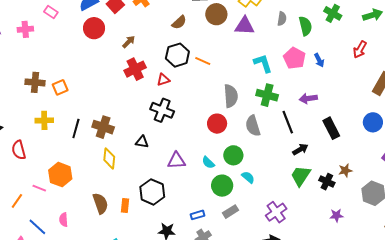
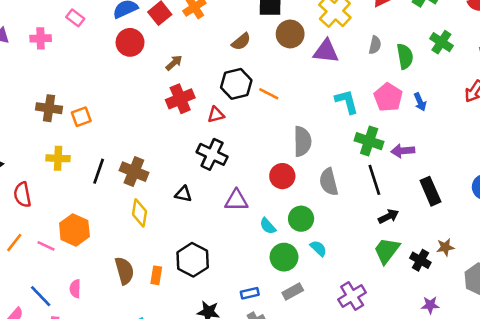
green cross: (267, 95) -> (369, 141), moved
purple triangle: (176, 161) -> (236, 200), moved
orange line: (17, 201) -> (14, 243), moved

